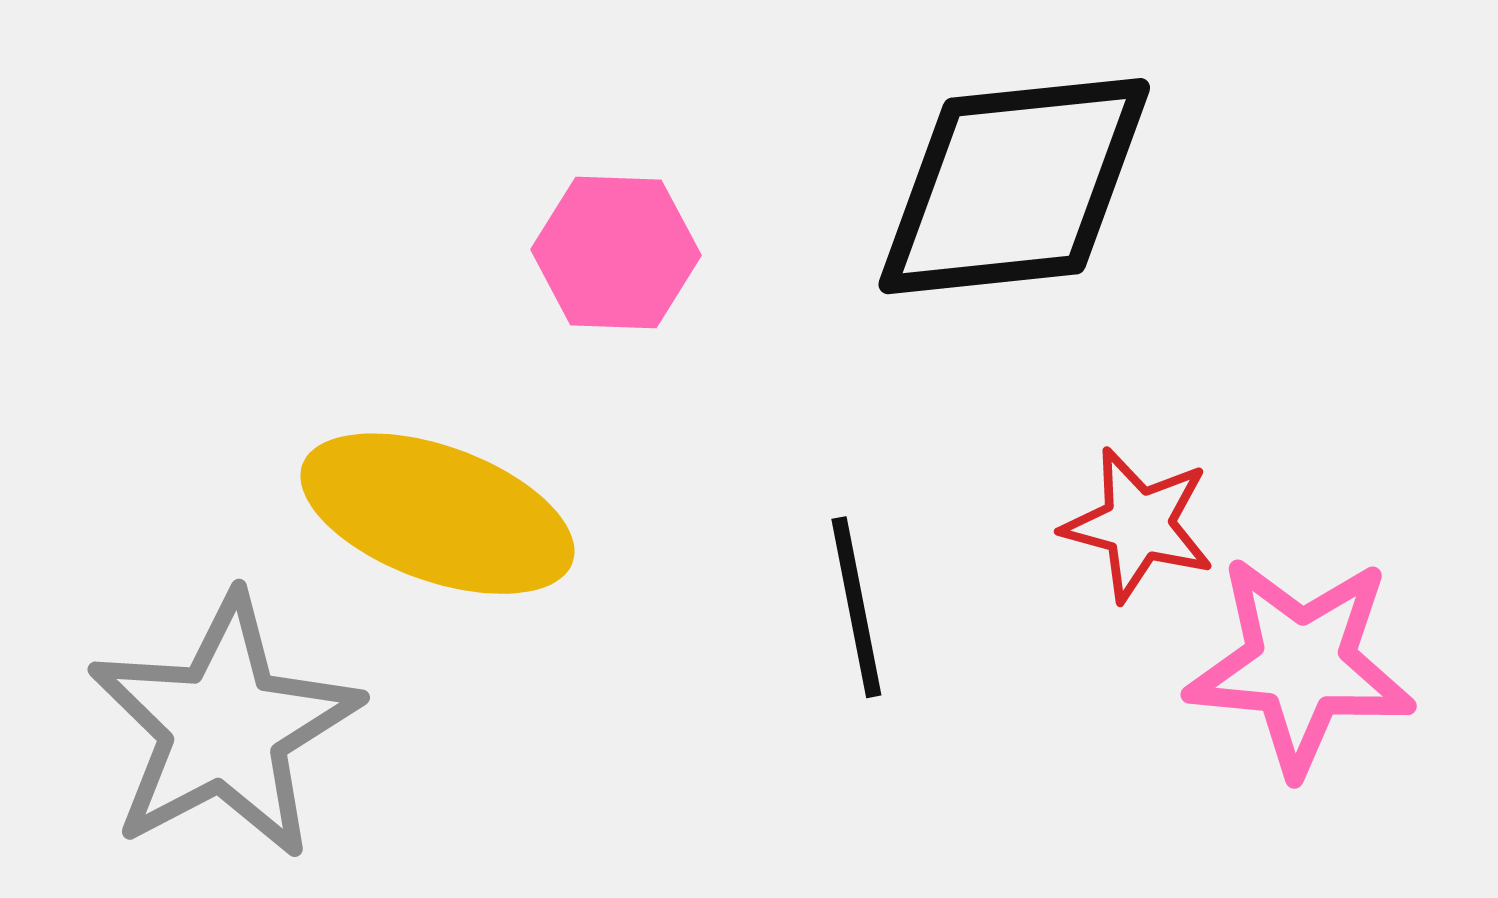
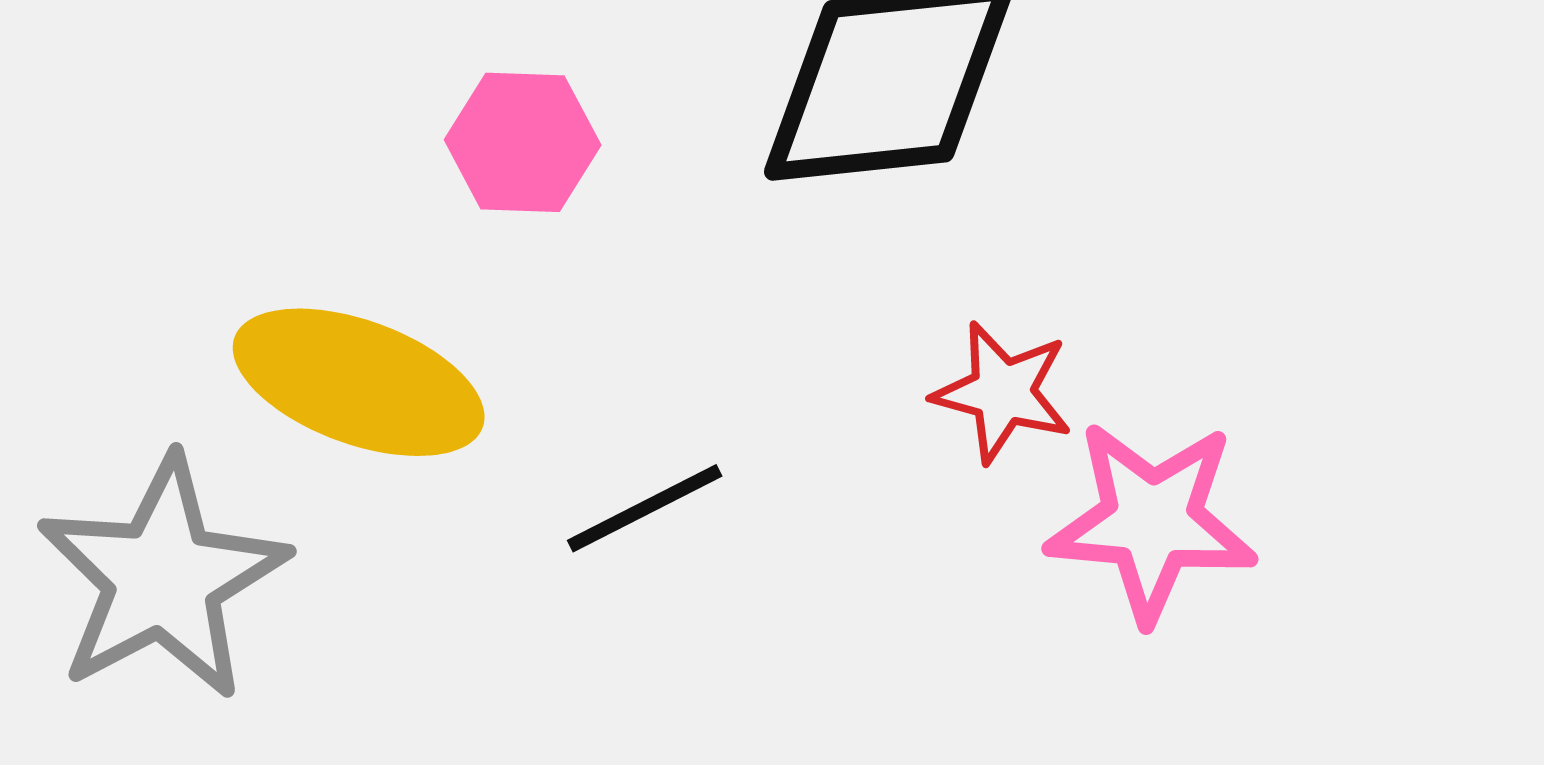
black line: (856, 607) -> (645, 508), moved, turned 74

